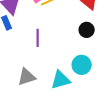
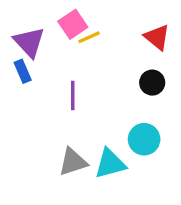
gray triangle: (27, 77) -> (73, 162), moved

